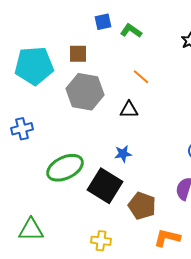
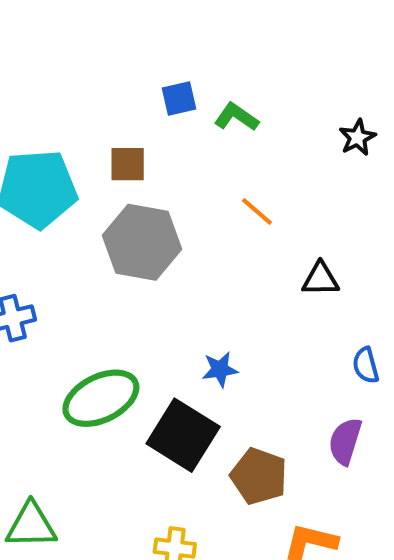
black triangle: (129, 110) -> (321, 279), moved

